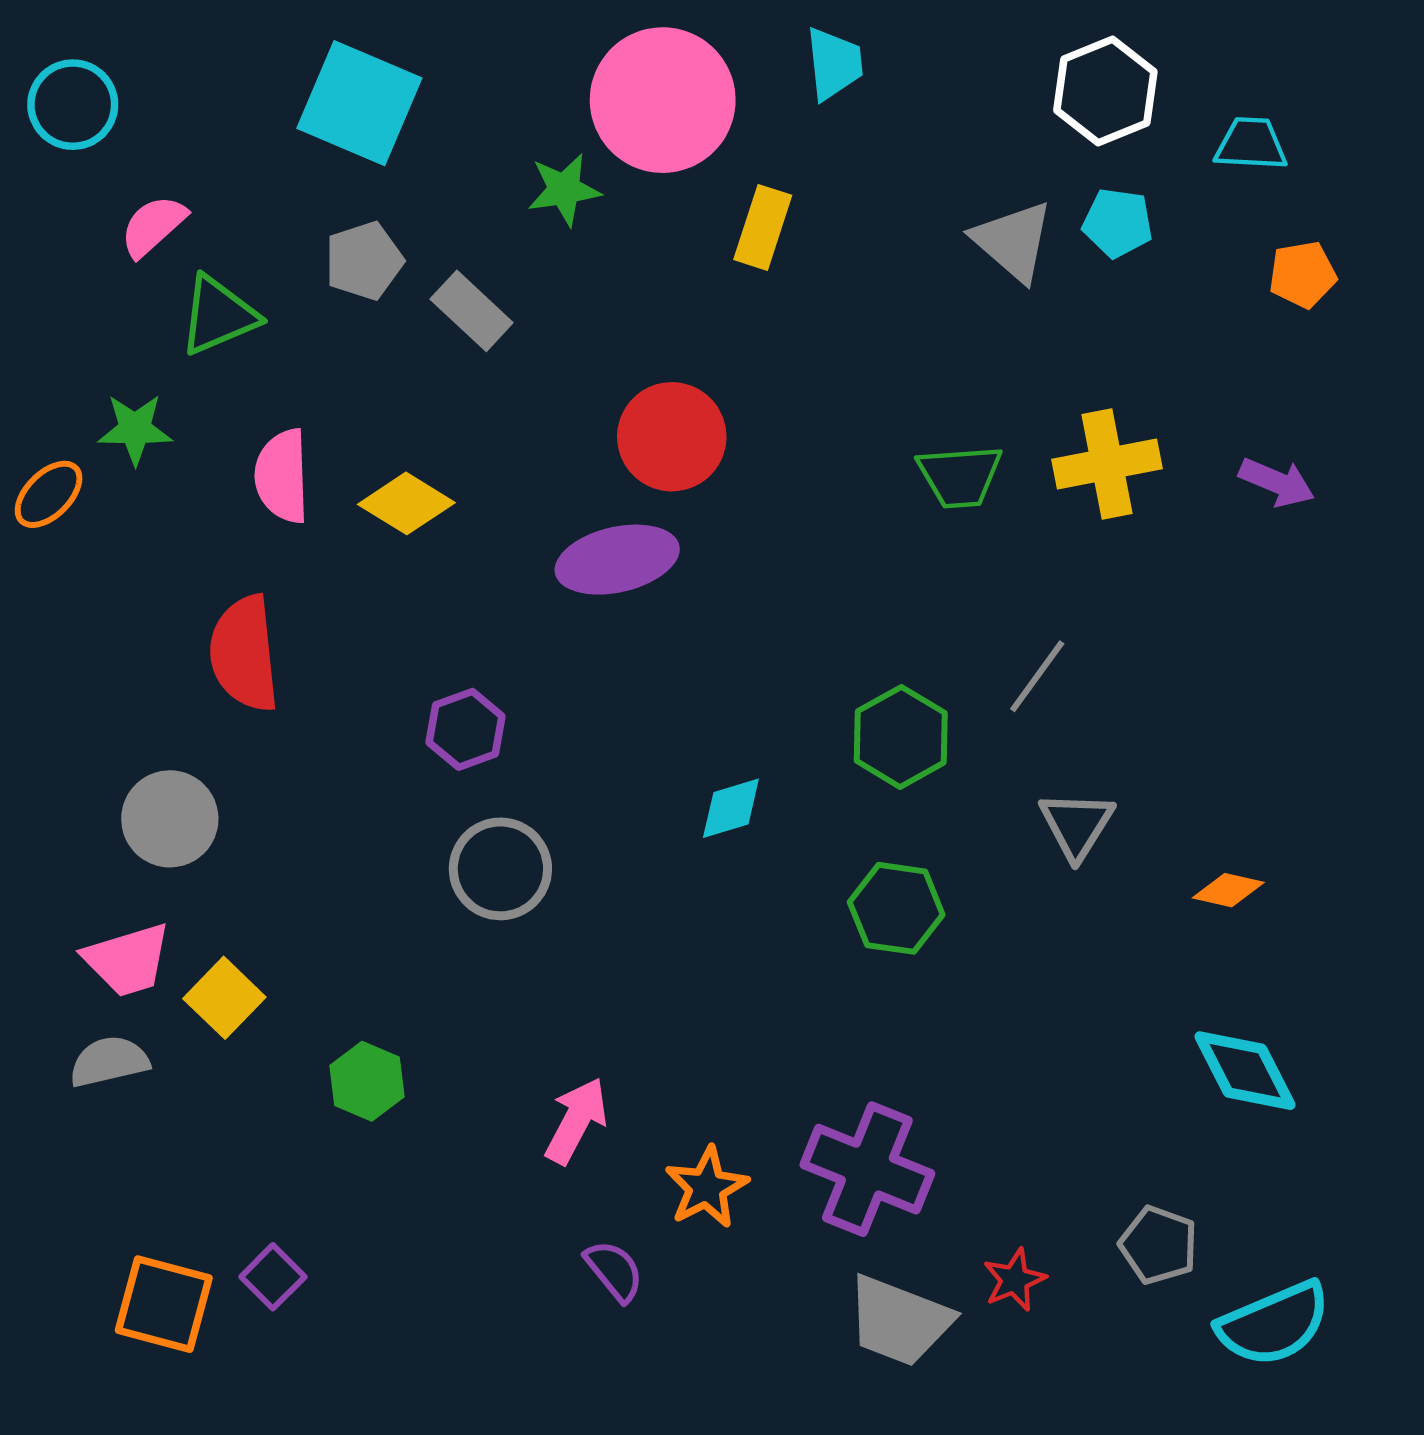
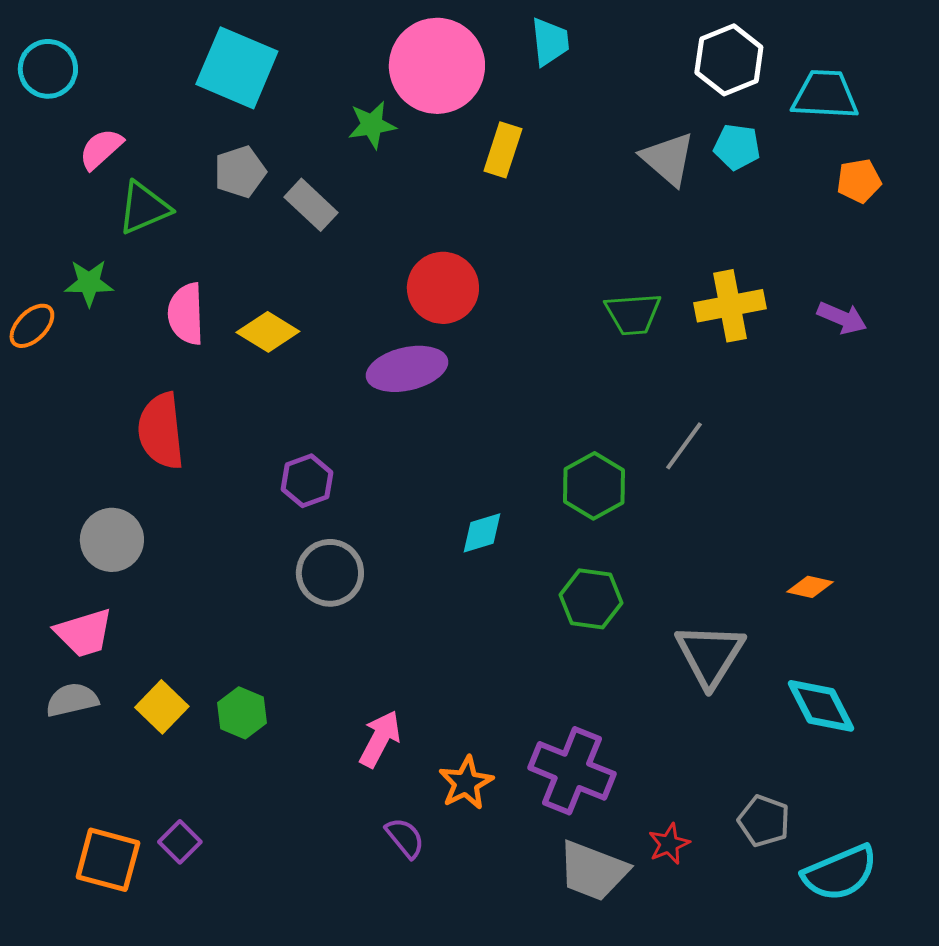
cyan trapezoid: (1251, 144) -> (825, 95), size x1.4
gray triangle: (1077, 825) -> (710, 655), moved, size x1.4
yellow square: (224, 998) -> (162, 707), moved

